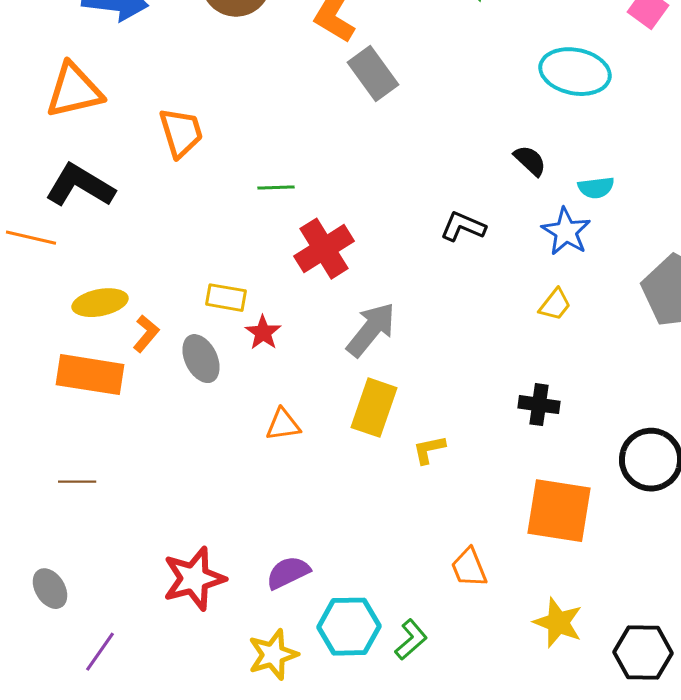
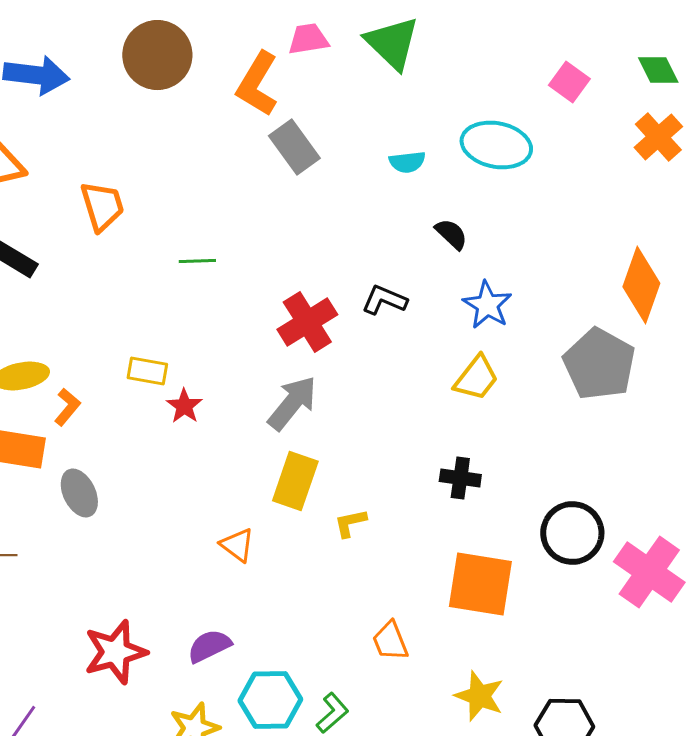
cyan semicircle: (596, 188) -> (407, 162), moved
red cross: (324, 249) -> (307, 322), moved
yellow trapezoid: (555, 305) -> (476, 378), size x1.4
gray ellipse: (201, 359) -> (79, 493), moved
orange triangle: (283, 425) -> (237, 545), moved, turned 45

